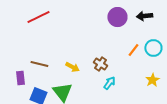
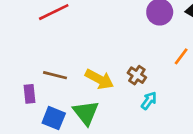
yellow arrow: (72, 67) -> (99, 79), size x1.5

